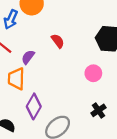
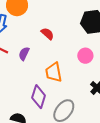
orange trapezoid: (16, 79) -> (54, 72), moved

